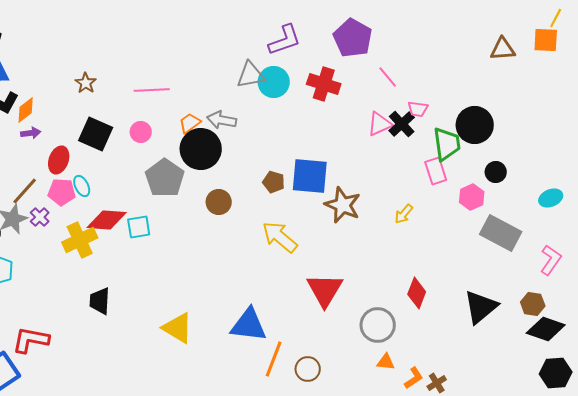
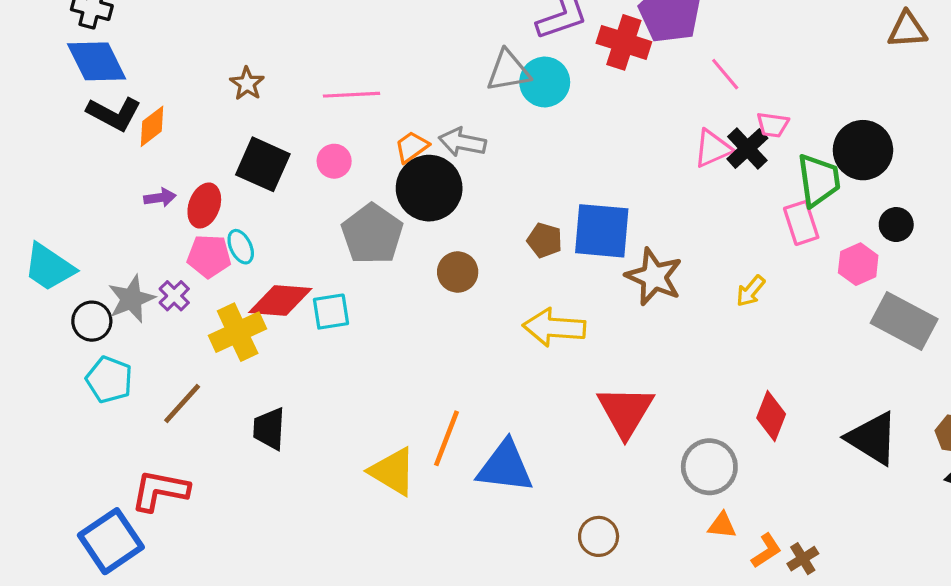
red cross: (324, 84) -> (624, 42), moved
purple arrow: (31, 133) -> (160, 198), moved
brown line: (25, 191) -> (182, 403), moved
yellow arrow: (280, 237) -> (554, 327), turned -36
black triangle: (481, 307) -> (872, 438), turned -48
orange line: (274, 359) -> (447, 438), moved

